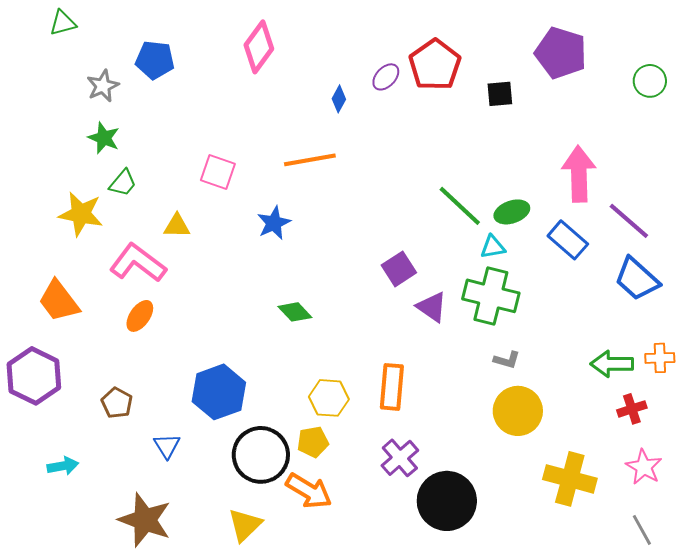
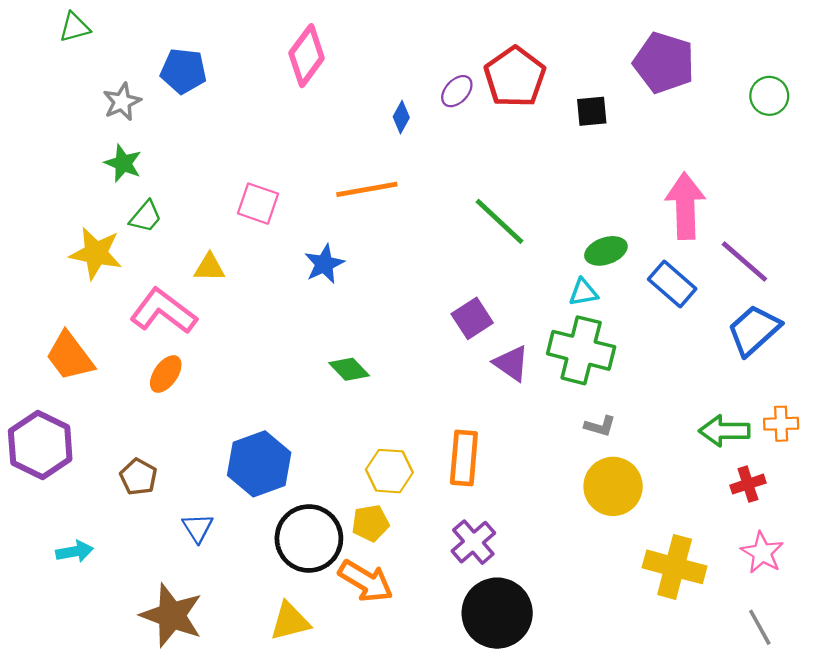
green line: (460, 206) -> (499, 221), moved
blue trapezoid: (637, 279) -> (754, 330), turned 96
black circle: (447, 501) -> (497, 613), moved
yellow triangle: (245, 525) -> (290, 621), turned 30

